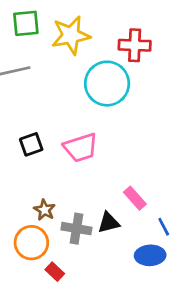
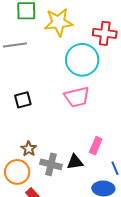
pink trapezoid: (81, 148) -> (77, 97), moved
pink rectangle: (135, 198) -> (96, 146), turned 60

